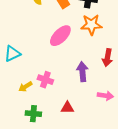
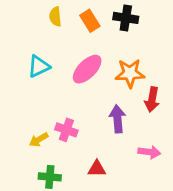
orange star: (91, 25) -> (130, 73), moved
cyan triangle: (12, 54) -> (39, 66), moved

